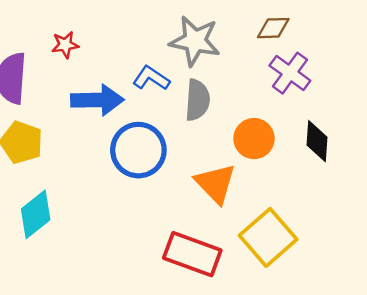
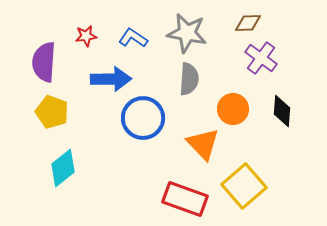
blue L-shape: (151, 78) -> (133, 38), moved

